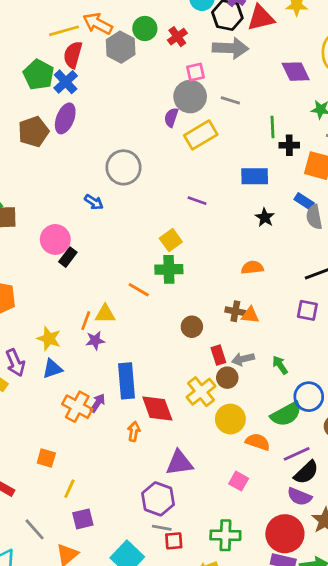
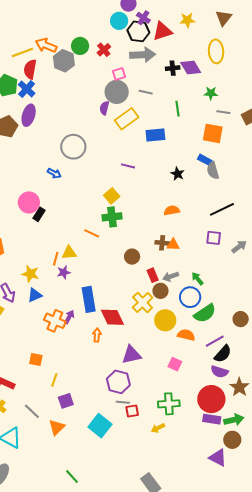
black cross: (289, 145) -> (173, 68), moved
blue rectangle: (255, 176) -> (155, 135), moved
blue circle: (309, 397) -> (190, 297), moved

